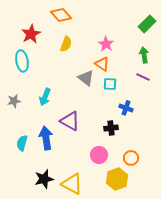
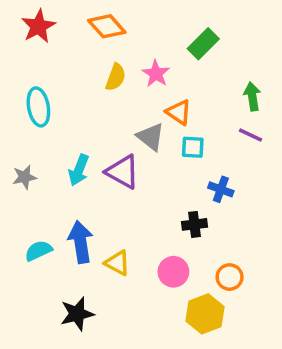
green rectangle: (147, 24) -> (203, 44), moved
red star: (31, 34) -> (38, 26), moved
pink star: (106, 44) -> (156, 74), moved
purple triangle: (70, 121) -> (123, 172), moved
cyan semicircle: (22, 143) -> (38, 251), turned 49
yellow triangle: (72, 184) -> (117, 263), moved, size x0.7

